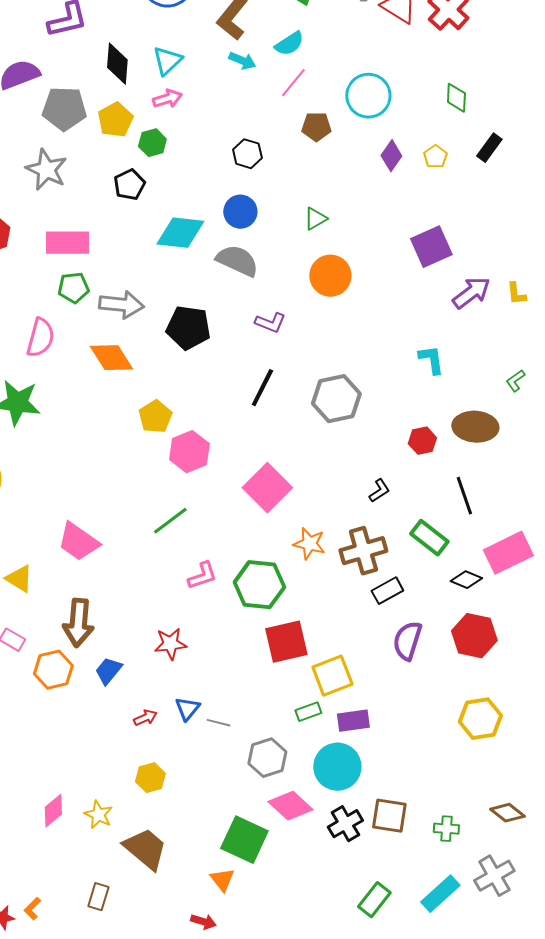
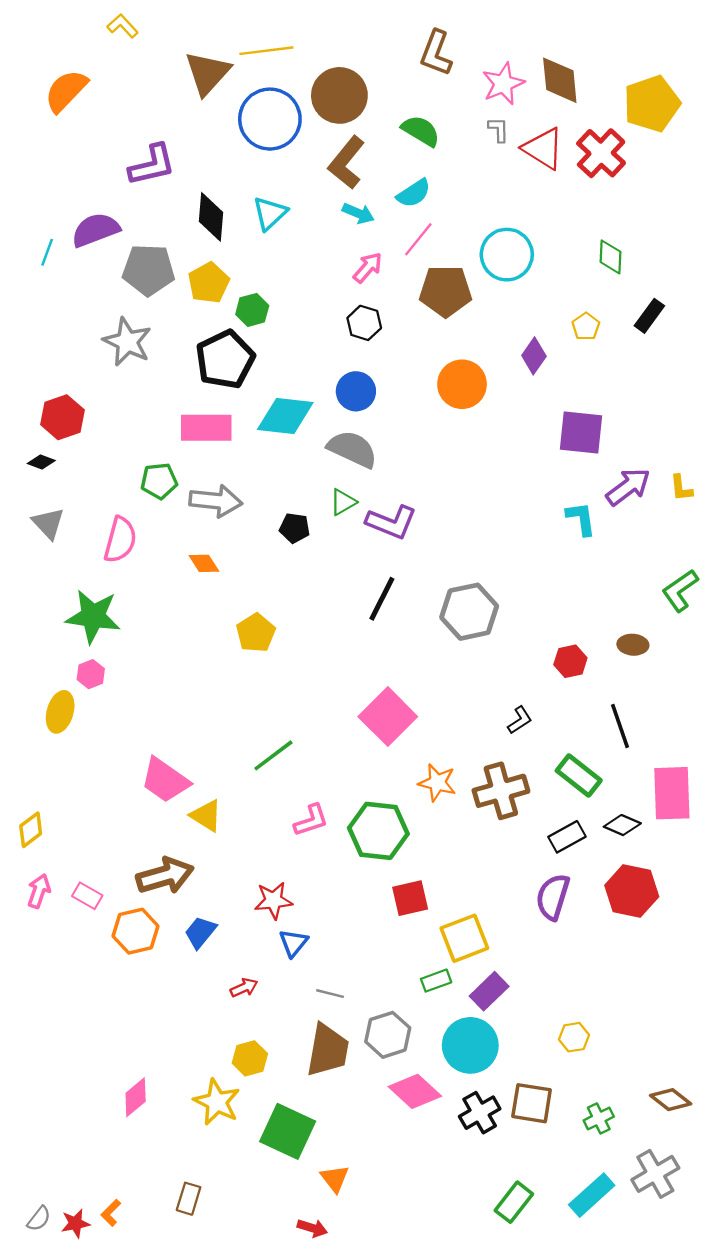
pink arrow: (167, 99) -> (368, 268), moved, turned -32
brown pentagon: (316, 127) -> (446, 291), size x1.5
purple diamond: (391, 156) -> (534, 356), moved
black pentagon: (129, 185) -> (225, 359), size x1.6
green triangle: (315, 219) -> (343, 502), moved
pink rectangle: (67, 243) -> (206, 428), moved
purple square: (431, 247) -> (581, 433), turned 30
orange circle: (330, 276) -> (462, 384), moved
purple L-shape: (270, 323) -> (391, 522), size x1.4
black pentagon: (188, 328) -> (295, 528), size x0.6
orange diamond: (111, 358) -> (204, 563), size x0.6
cyan L-shape: (431, 360) -> (581, 519), moved
green L-shape: (515, 381) -> (680, 590), size x1.6
brown ellipse: (475, 427) -> (633, 645), size x0.6
pink hexagon: (189, 452) -> (91, 674), moved, size x0.6
pink rectangle: (508, 553) -> (672, 793), turned -66
yellow triangle: (19, 579) -> (206, 816), moved
black rectangle: (387, 591) -> (567, 837), moved
brown arrow: (78, 623) -> (165, 876), turned -111
red square: (286, 642) -> (410, 898), size x0.7
blue triangle: (187, 709) -> (293, 943), moved
yellow hexagon: (480, 719) -> (574, 1037), moved, size x0.6
purple rectangle: (353, 721) -> (489, 991), turned -36
yellow star: (98, 815) -> (217, 1102), moved, size x1.4
green cross: (446, 829) -> (599, 1118), turned -30
green square: (244, 840) -> (288, 1131), moved
brown trapezoid: (145, 849) -> (328, 1050), moved, turned 60

